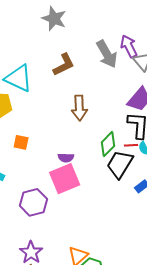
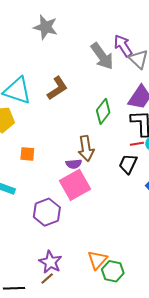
brown L-shape: (64, 65) -> (57, 88), moved
brown arrow: (79, 108) -> (86, 148), moved
green diamond: (108, 144) -> (103, 111), moved
black trapezoid: (120, 164) -> (128, 164), size x0.7

